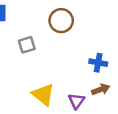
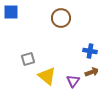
gray square: (27, 45) -> (28, 59), moved

